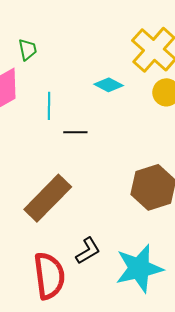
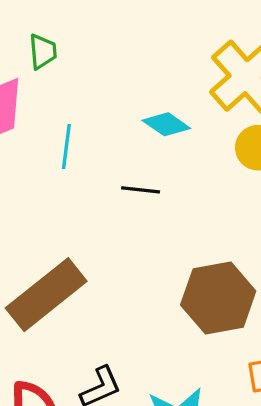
black line: (75, 132) -> (141, 190), moved

